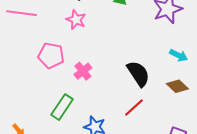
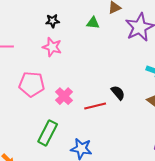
black semicircle: (138, 74) -> (118, 93), size x0.6
red line: (134, 108) -> (95, 106), moved, turned 35

